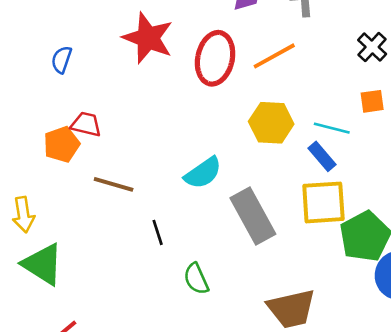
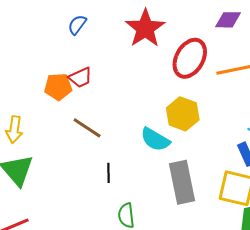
yellow hexagon: (271, 123) -> (183, 114), moved
red trapezoid: (86, 124) -> (80, 78), turned 125
cyan semicircle: (203, 173) -> (155, 140), turned 48

